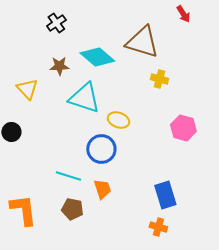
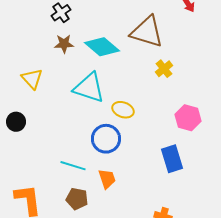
brown star: (59, 66) -> (64, 44), moved
yellow cross: (159, 79) -> (164, 69), turned 36
blue rectangle: (165, 195) -> (172, 159), moved

